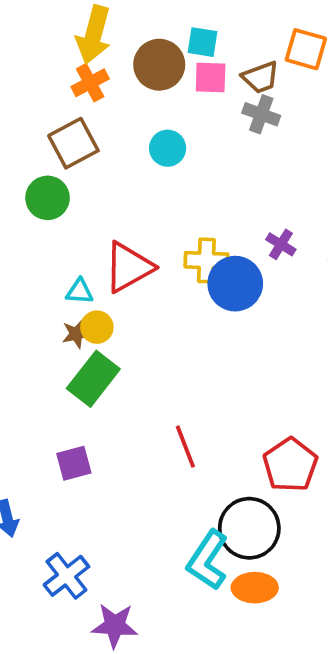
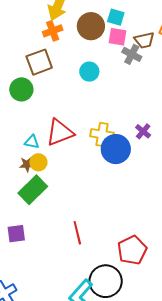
gray cross: (261, 114) -> (132, 54), moved

